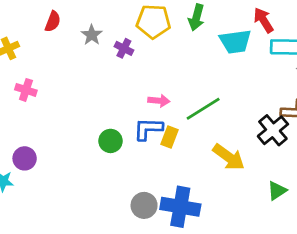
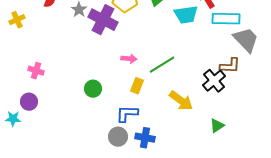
purple cross: (124, 48) -> (103, 20), size x2.0
pink cross: (26, 90) -> (36, 71), moved
blue L-shape: (148, 129) -> (127, 114), moved
blue cross: (180, 207) -> (145, 138), size x0.7

